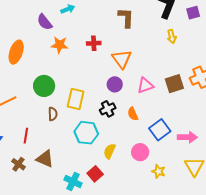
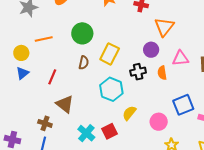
orange semicircle: (133, 114) -> (162, 73), moved
brown cross: (18, 164) -> (45, 123), moved, turned -32

